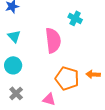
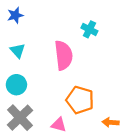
orange arrow: (93, 74) -> (111, 122), moved
gray cross: (16, 93) -> (20, 118), size x1.6

